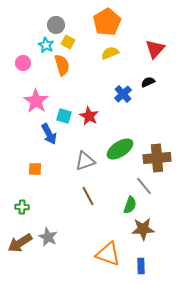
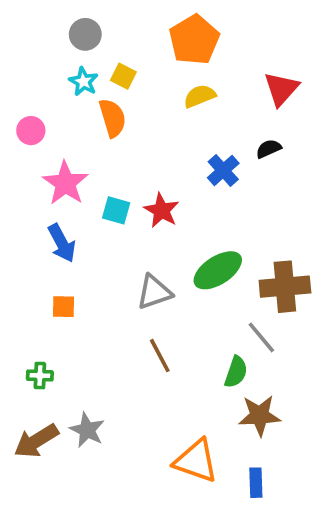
gray circle: (56, 25) -> (85, 34), moved
pink circle: (23, 63) -> (31, 131), moved
blue arrow: (49, 134) -> (62, 243), moved

